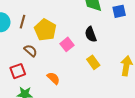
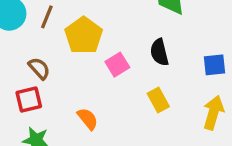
blue square: (119, 11) -> (214, 65), moved
brown semicircle: (31, 51) -> (39, 68), moved

